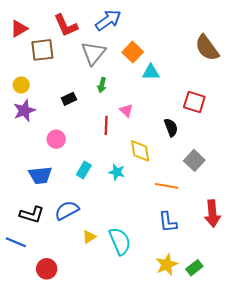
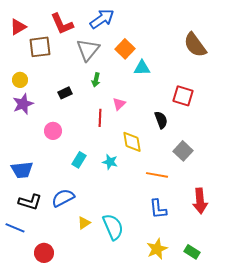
pink triangle: (126, 110) -> (119, 104), turned 32
blue trapezoid: (40, 175) -> (22, 170), moved
green rectangle: (194, 268) -> (192, 252), moved, turned 70

